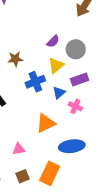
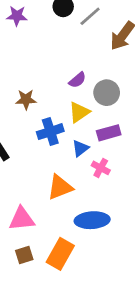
pink triangle: (19, 149) -> (22, 219), size x1.5

